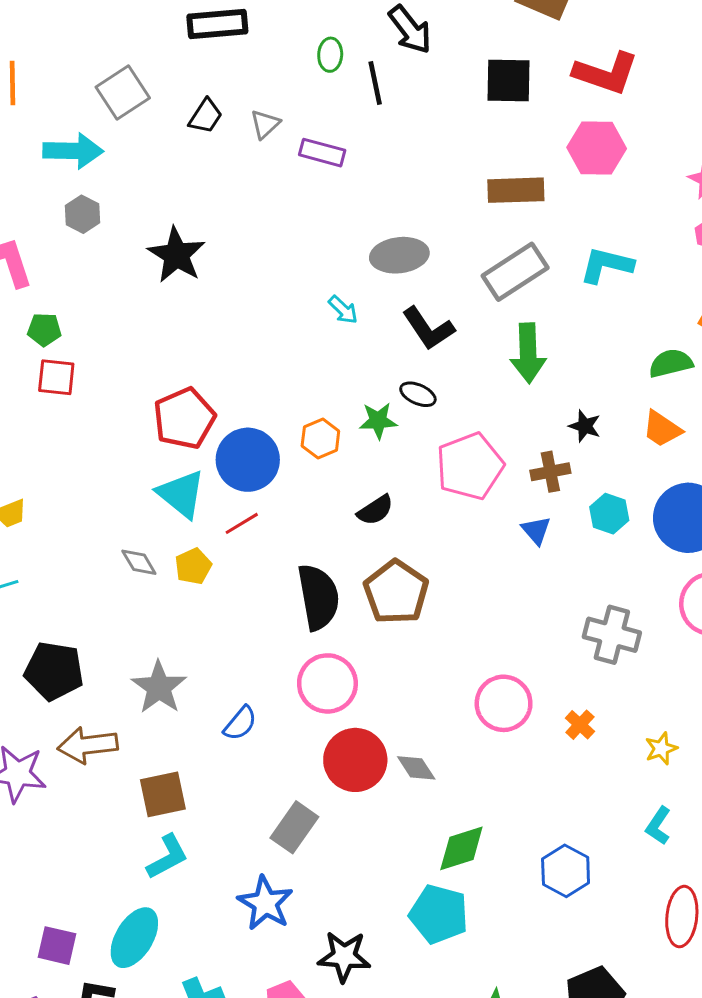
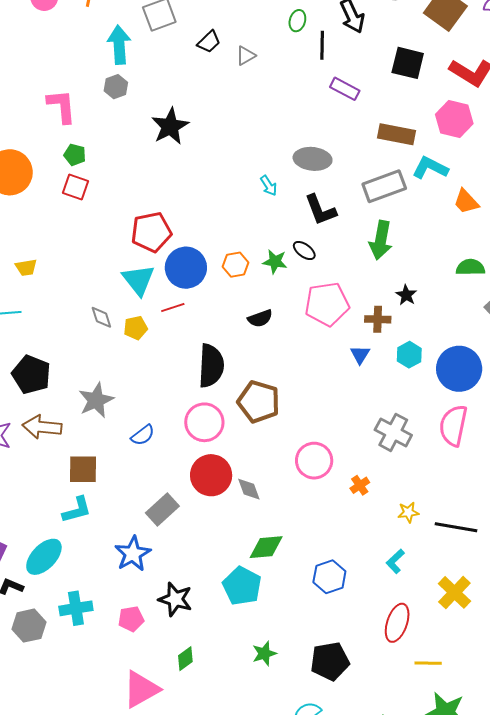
cyan arrow: (73, 151) -> (119, 45), turned -108
purple rectangle: (322, 153) -> (345, 89), moved
cyan L-shape: (606, 265) -> (430, 168), moved
orange trapezoid: (662, 429) -> (466, 202), moved
brown pentagon: (396, 592) -> (259, 402), moved, turned -30

